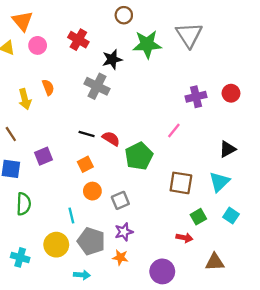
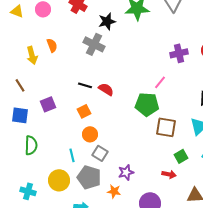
green pentagon: (139, 156) -> (147, 104), moved, turned 30
gray square: (120, 200) -> (100, 153), moved, turned -35
purple star: (124, 232) -> (126, 172), moved

